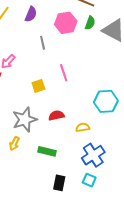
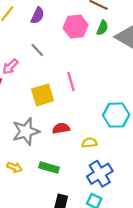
gray line: (43, 43) -> (37, 50), moved, turned -32
yellow square: (38, 86) -> (43, 95), size x1.5
yellow arrow: (14, 144) -> (14, 167), moved, turned -96

